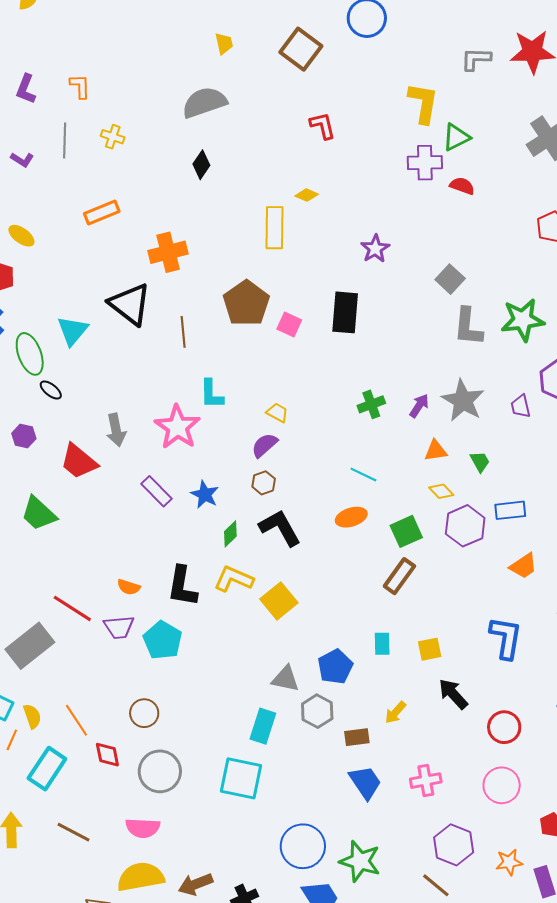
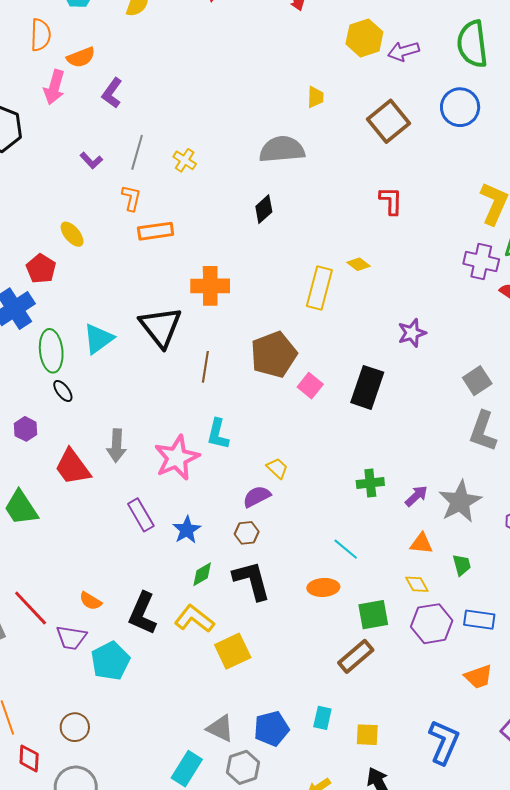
orange L-shape: (80, 86) -> (131, 198), moved

